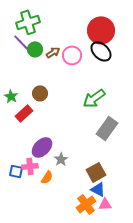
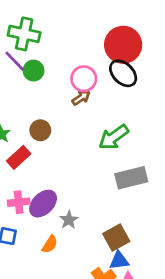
green cross: (28, 22) -> (24, 34), turned 30
brown arrow: (53, 52) -> (81, 98), moved
gray rectangle: (107, 128) -> (131, 178), turned 40
pink cross: (30, 166) -> (19, 202), moved
blue triangle: (98, 189) -> (119, 261), turned -35

